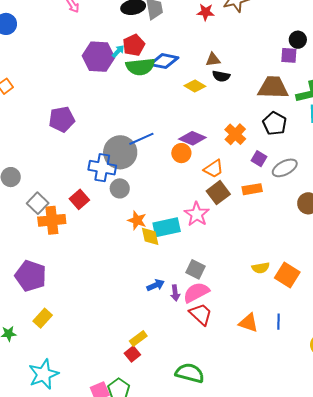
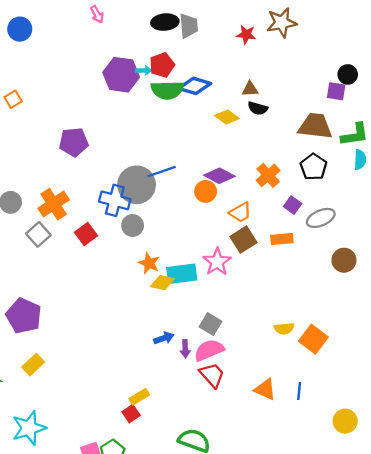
cyan arrow: (118, 51) -> (144, 70), turned 40
orange cross: (52, 220) -> (54, 204), moved, turned -32
yellow diamond: (150, 236) -> (162, 283), turned -70

